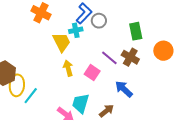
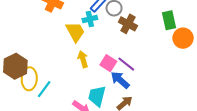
green rectangle: (136, 31) -> (169, 20), moved
brown cross: (130, 57) -> (128, 24), moved
purple line: (109, 58) -> (126, 64), moved
blue arrow: (124, 89) -> (120, 80), moved

